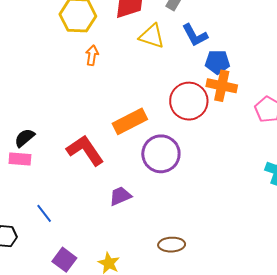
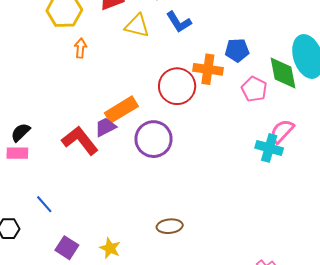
blue pentagon: (217, 62) -> (237, 50), moved
purple trapezoid: (120, 196) -> (105, 127), moved

